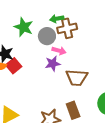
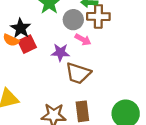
purple star: (53, 64) -> (60, 52), moved
brown trapezoid: (77, 78) -> (78, 73), moved

